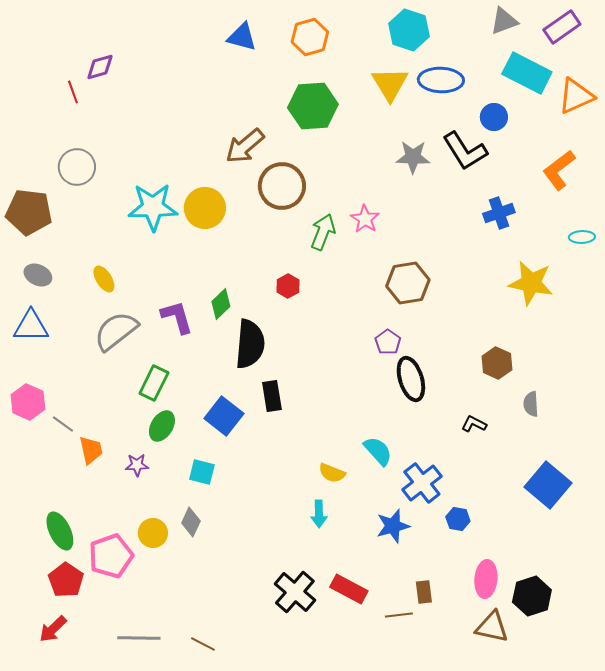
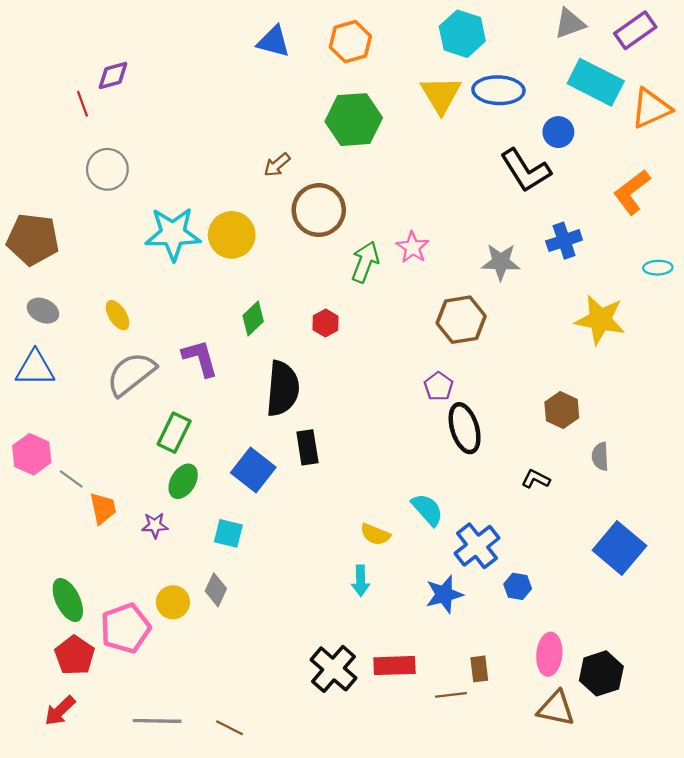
brown arrow: (245, 146) -> (277, 165), size x0.6
gray star: (413, 157) -> (501, 262), moved
gray circle: (77, 167) -> (107, 169), moved
green diamond: (221, 304) -> (253, 319), moved
red rectangle: (349, 589) -> (394, 666), turned -30

